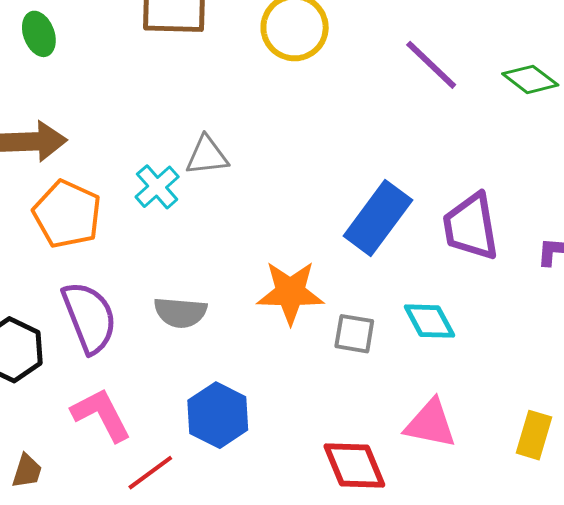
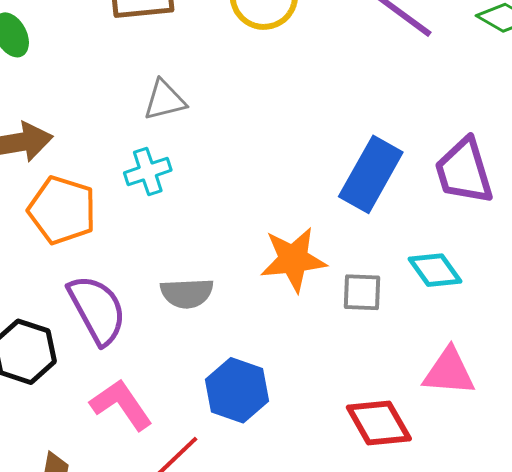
gray triangle: (207, 156) -> (165, 100), moved
cyan cross: (157, 187) -> (148, 171), turned 30

